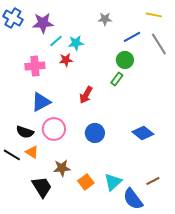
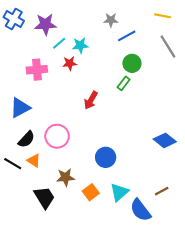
blue line: (132, 37) -> (127, 36), moved
blue triangle: (41, 102) -> (20, 108), moved
black semicircle: (25, 132) -> (26, 139), turned -66
blue circle: (95, 133) -> (106, 157), moved
blue diamond: (143, 133) -> (165, 140), moved

